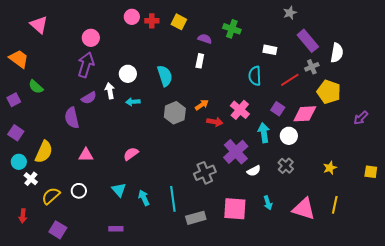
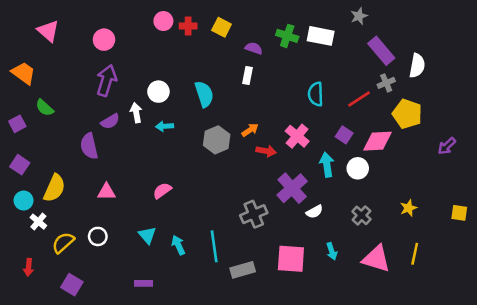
pink circle: (91, 38) -> (104, 40), moved
white rectangle: (270, 50) -> (321, 36), moved, size x1.5
gray cross: (286, 166) -> (361, 215), moved

